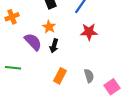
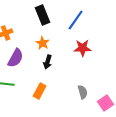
purple semicircle: (33, 42) -> (16, 58), moved, turned 72
orange rectangle: (60, 76) -> (40, 91), moved

